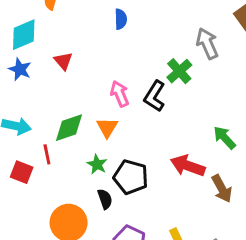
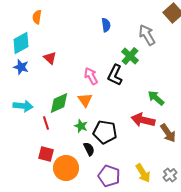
blue semicircle: (121, 19) -> (106, 25), moved
green arrow: (225, 138) -> (156, 98), moved
red square: (22, 172) -> (46, 154), moved

